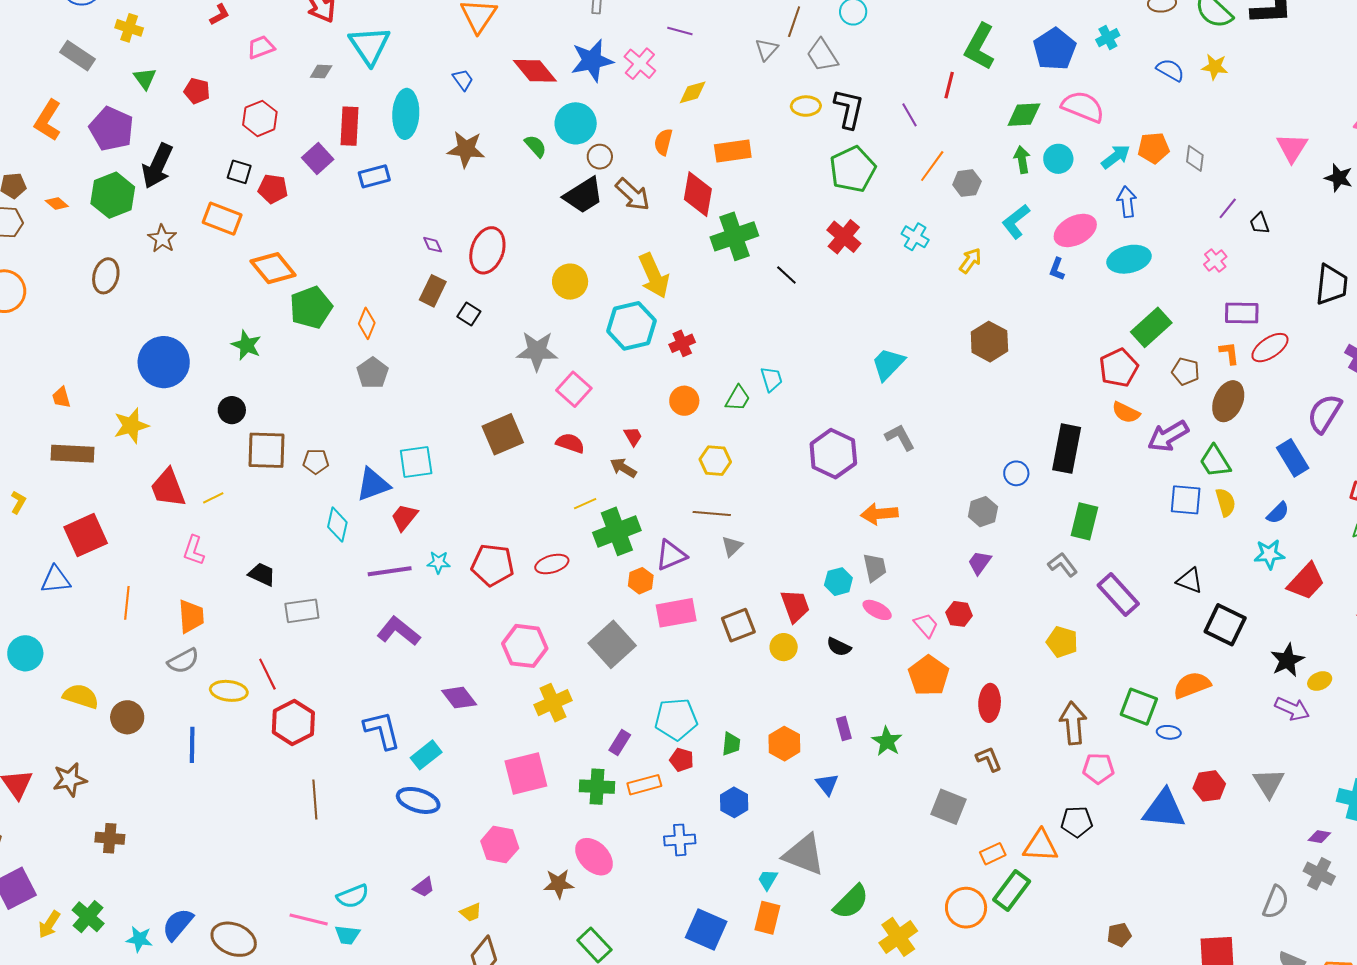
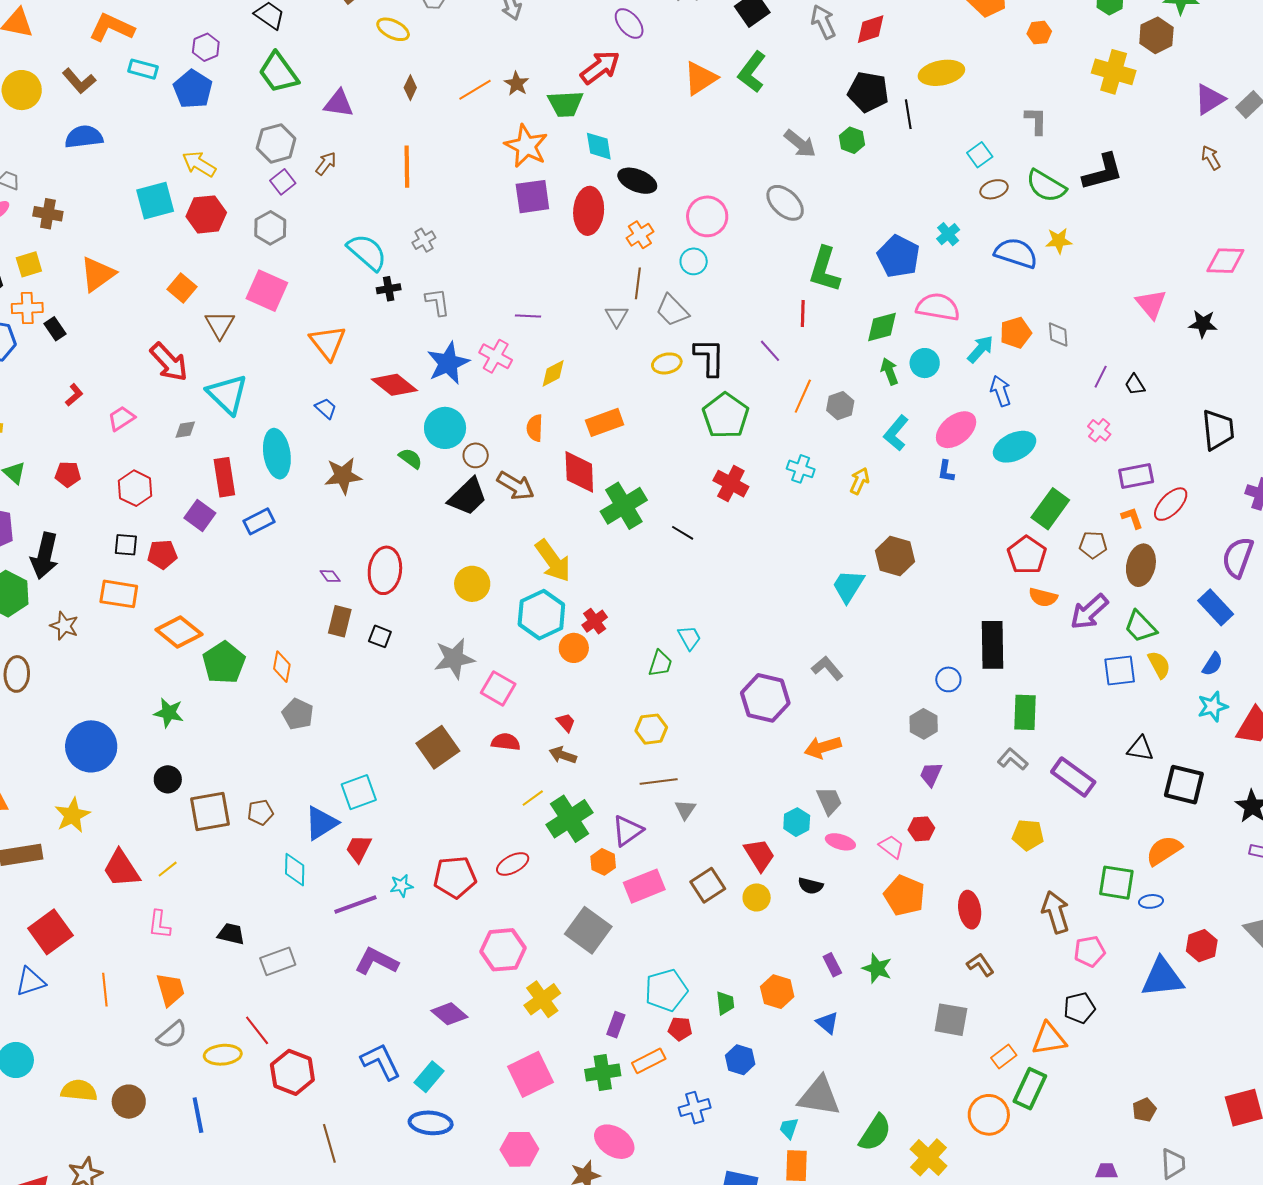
blue semicircle: (1170, 70) -> (1016, 253), size x1.5
cyan trapezoid: (888, 364) -> (848, 586), moved
orange circle: (684, 401) -> (574, 648), moved

